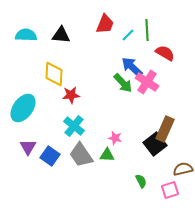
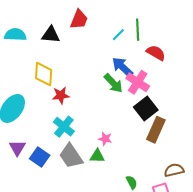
red trapezoid: (105, 24) -> (79, 19), moved
black square: (155, 144) -> (146, 108), moved

